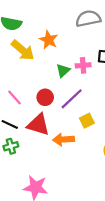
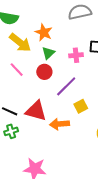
green triangle: (63, 71) -> (48, 53), moved
pink line: (15, 97) -> (17, 70), moved
red circle: (45, 97) -> (44, 72), moved

